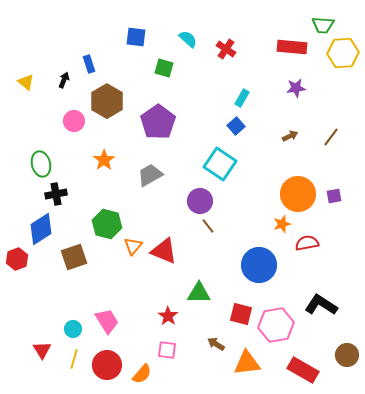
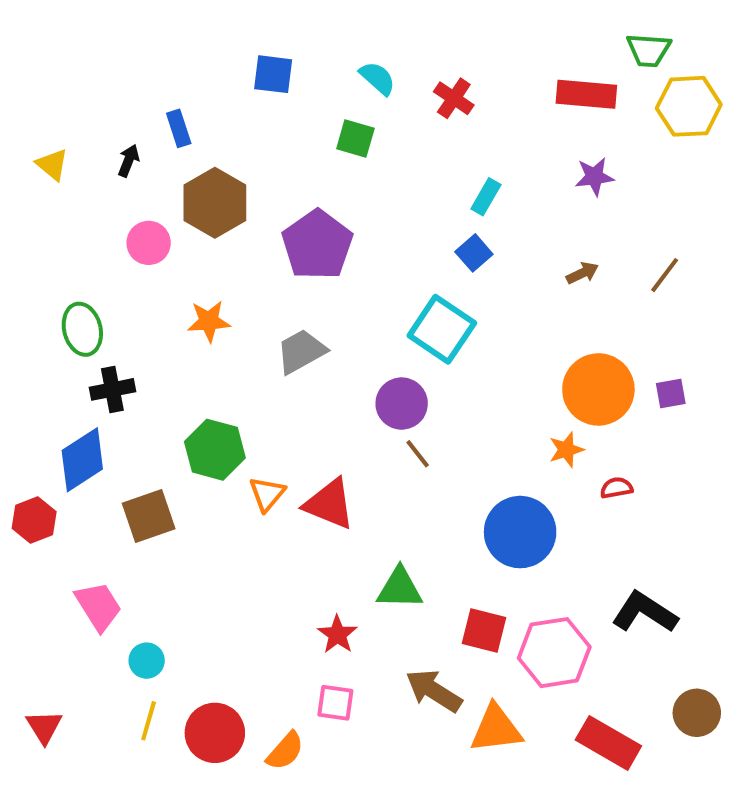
green square: (164, 68) -> (355, 138), moved
orange star: (104, 160) -> (209, 321), turned 30
red semicircle: (307, 243) -> (616, 488), size x0.7
pink trapezoid: (107, 321) -> (98, 606), moved
brown arrow: (216, 344) -> (434, 691), size x1.6
red triangle: (42, 350) -> (44, 727), moved

